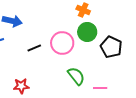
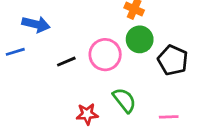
red star: (21, 86) -> (87, 114), moved
pink line: (100, 88) -> (169, 117), moved

